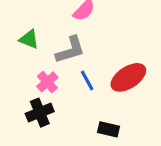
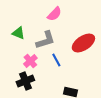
red ellipse: (128, 77) -> (83, 43), moved

